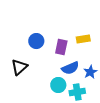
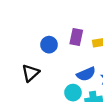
purple rectangle: (61, 47) -> (76, 37), moved

